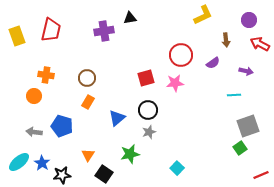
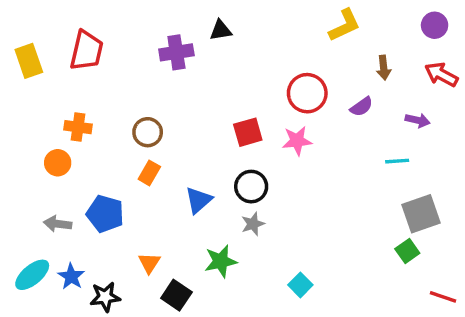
purple circle: (249, 20) -> (435, 25), moved
red line: (261, 175) -> (443, 297), turned 42

